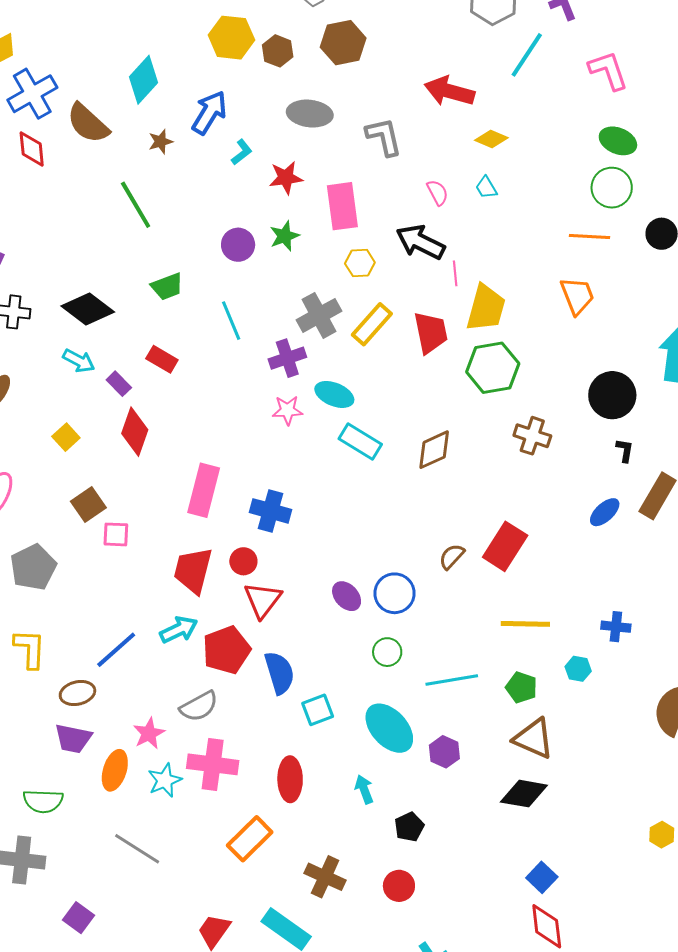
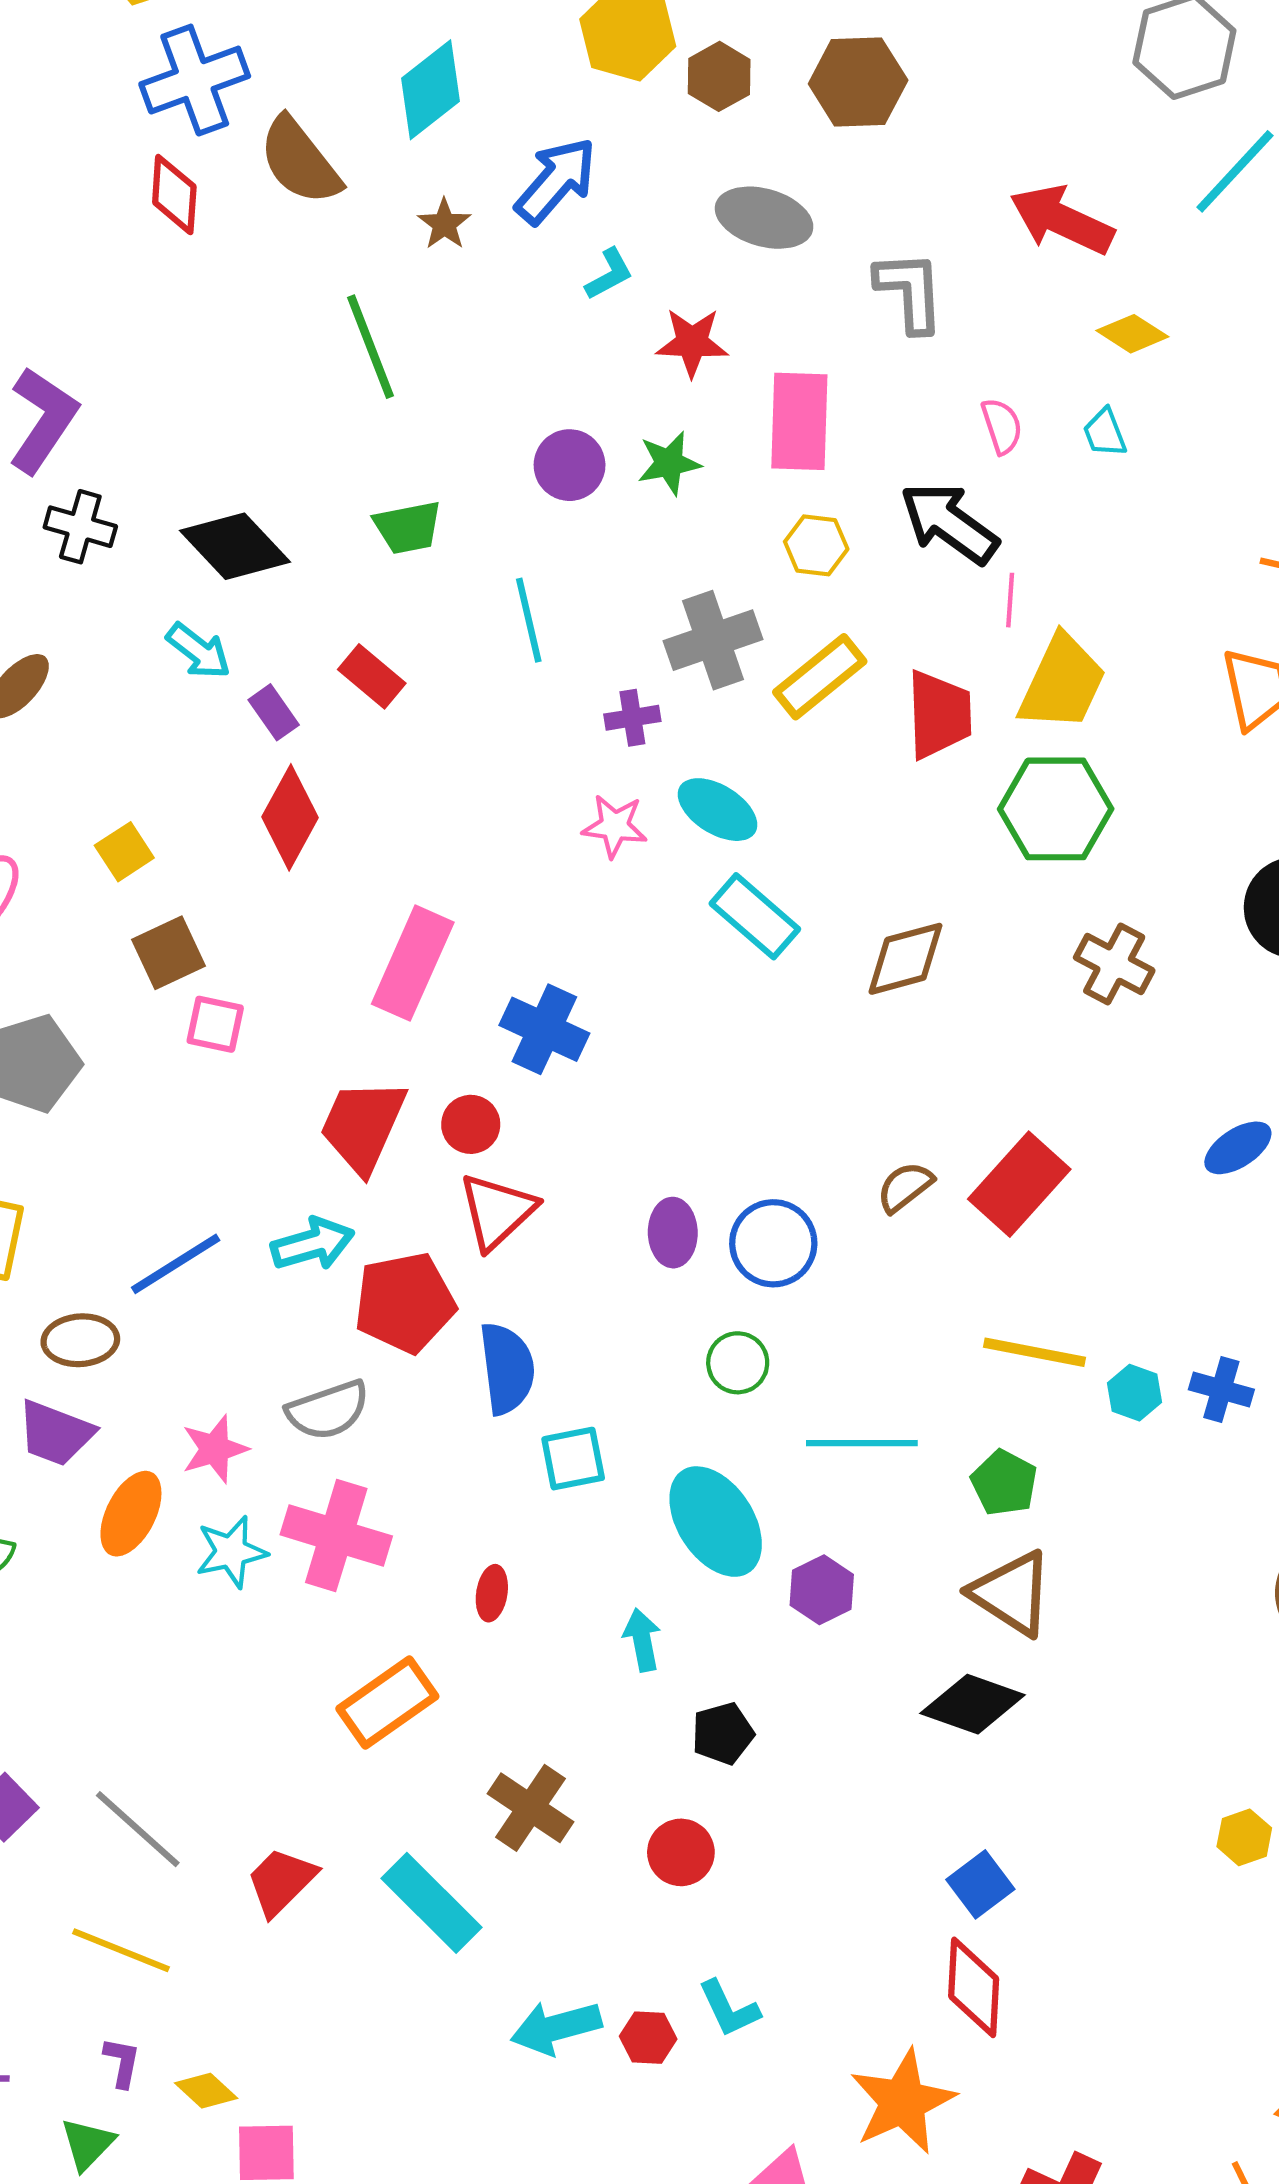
brown star: (161, 142) -> (444, 224), turned -30
purple cross: (287, 358) -> (632, 718), size x0.7
yellow square: (66, 437) -> (124, 852), moved
purple ellipse: (347, 596) -> (673, 1233), turned 32
cyan hexagon: (578, 669) -> (1135, 1393), moved
red ellipse: (290, 779) -> (492, 1593), size x0.6
gray line: (137, 849) -> (138, 1829), moved

